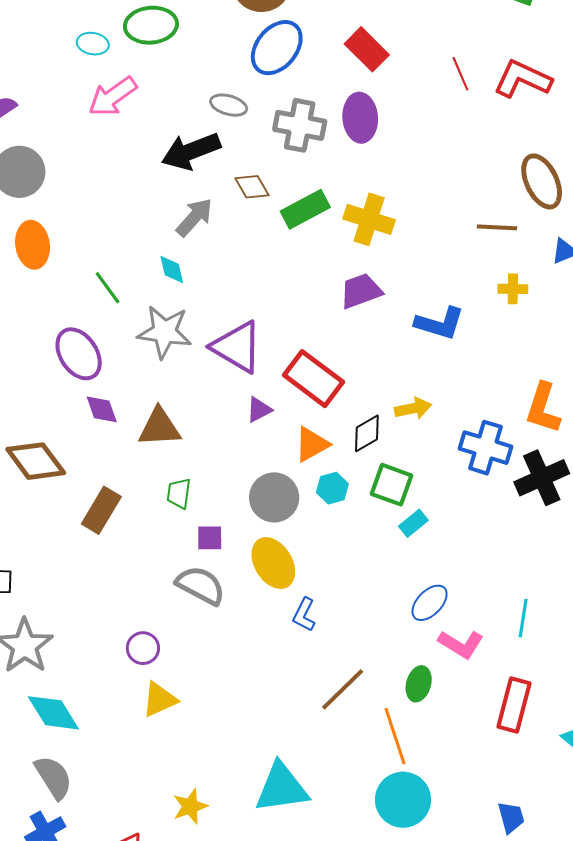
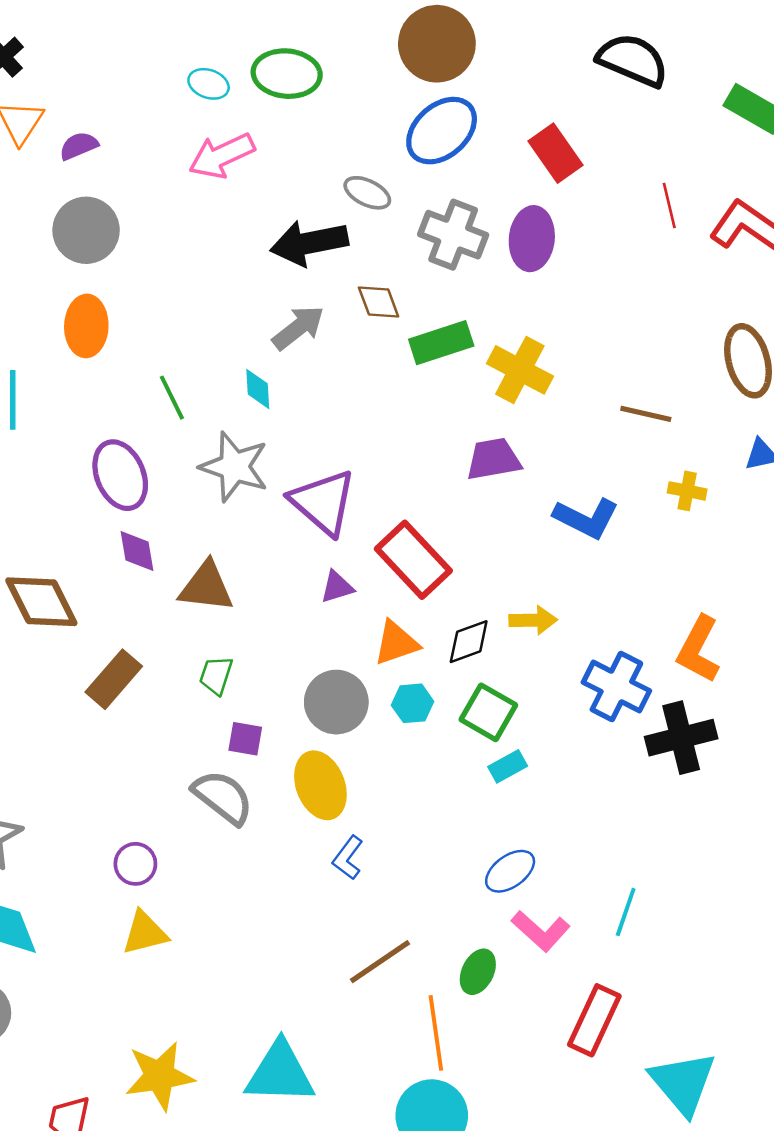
brown line: (497, 227) -> (646, 414), moved
yellow star: (190, 806) -> (160, 1076), size x1.5

